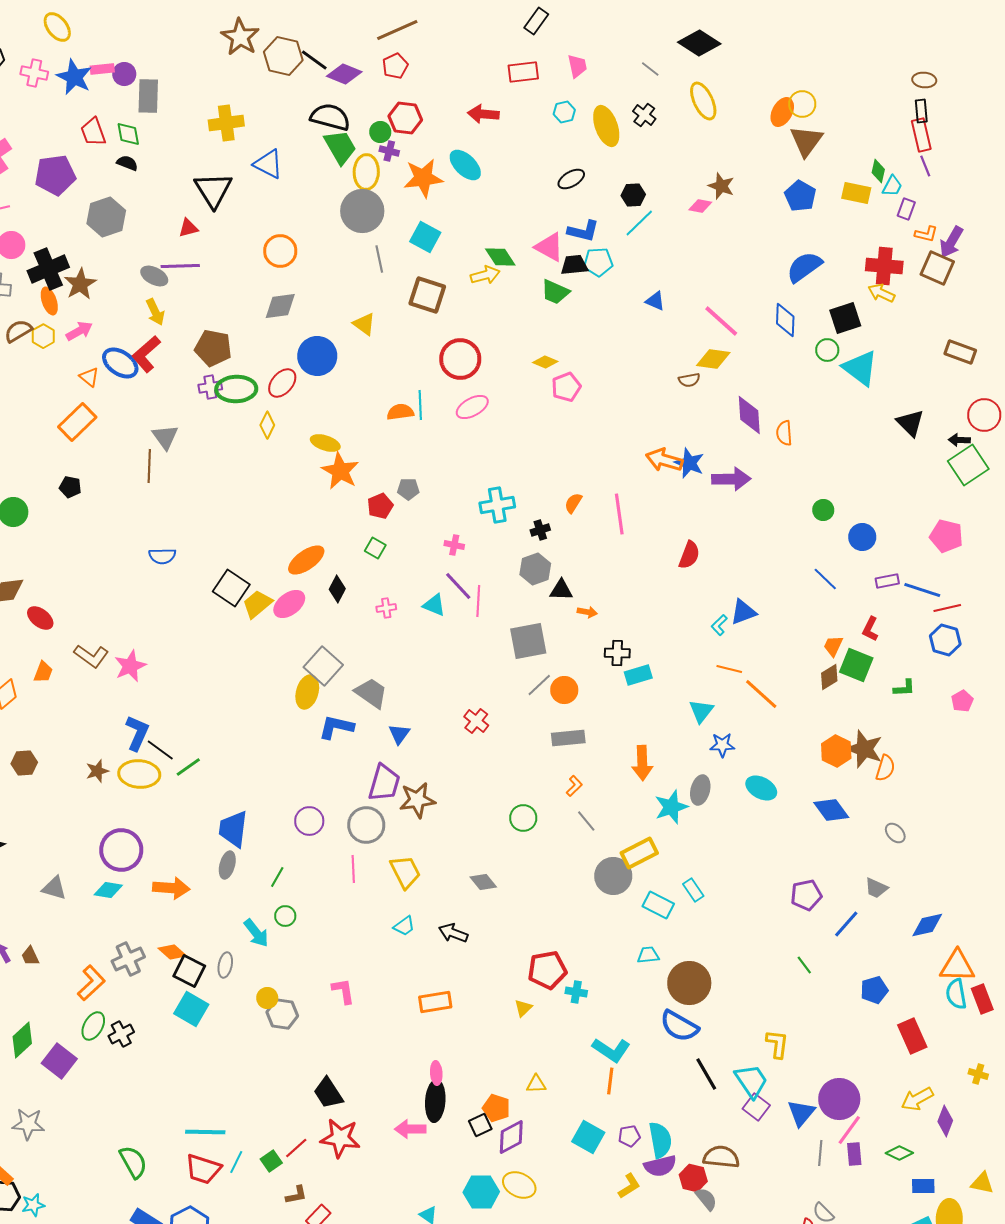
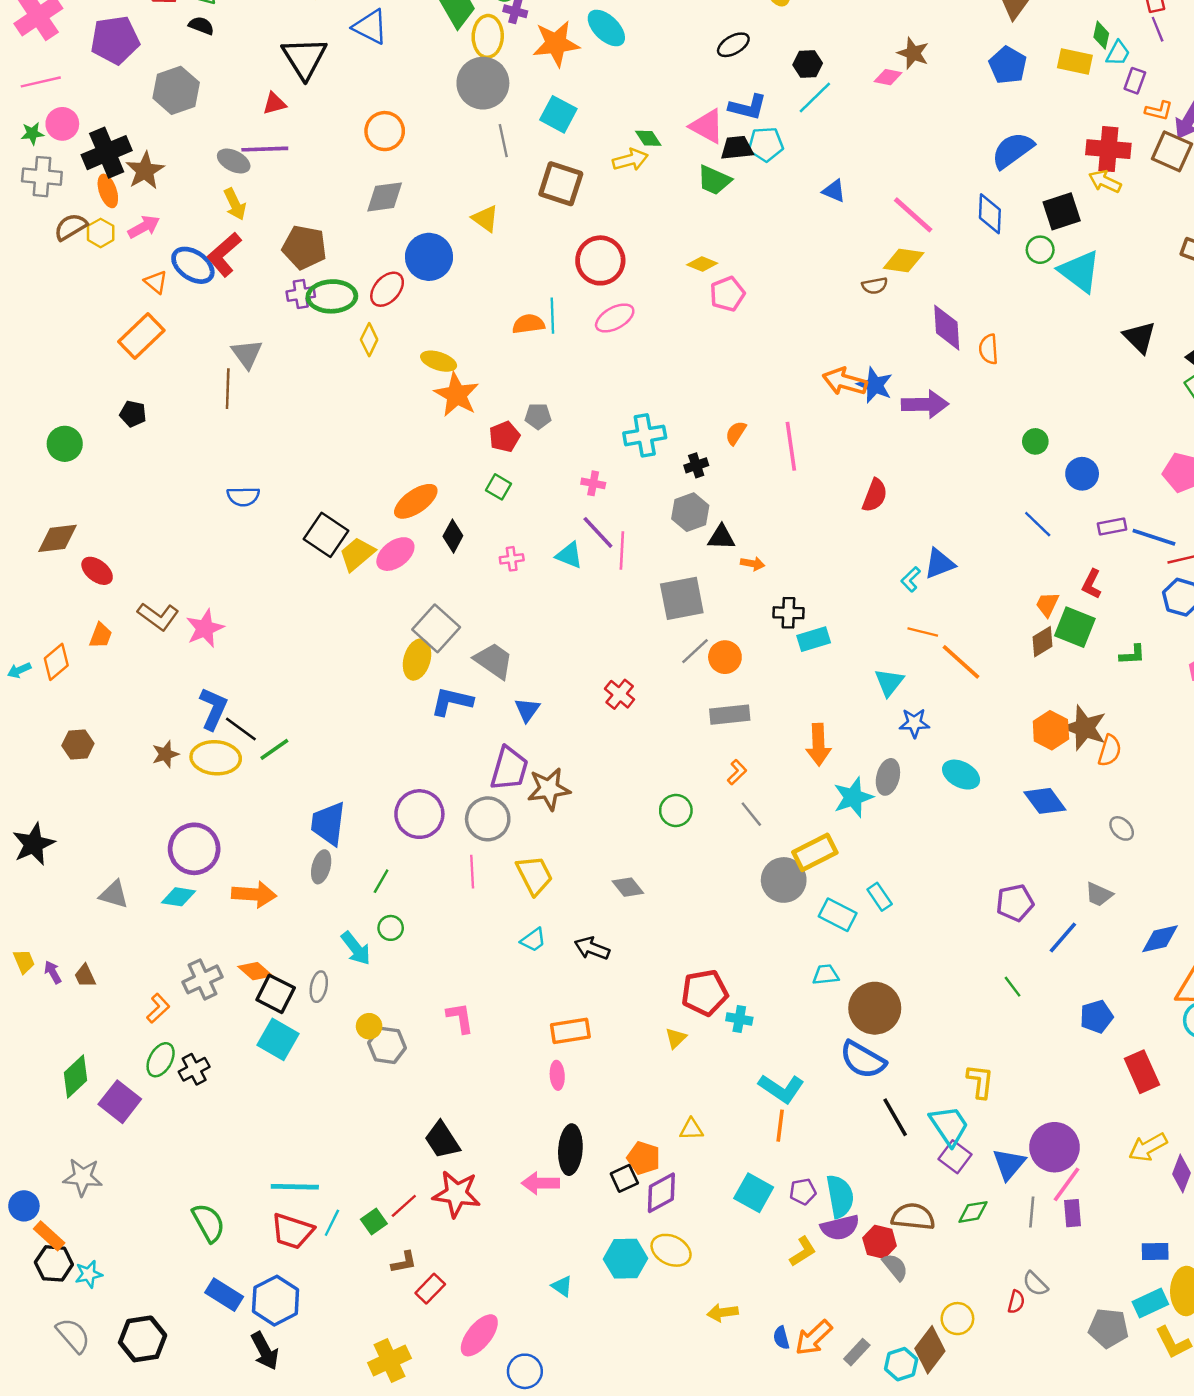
green diamond: (500, 257) -> (648, 138), size x0.7
purple circle: (309, 821) -> (419, 814), size x1.4
orange L-shape: (91, 983) -> (158, 1008), size x0.7
pink ellipse: (436, 1073) -> (557, 1075), moved
green diamond: (899, 1153) -> (973, 1212), moved, turned -36

